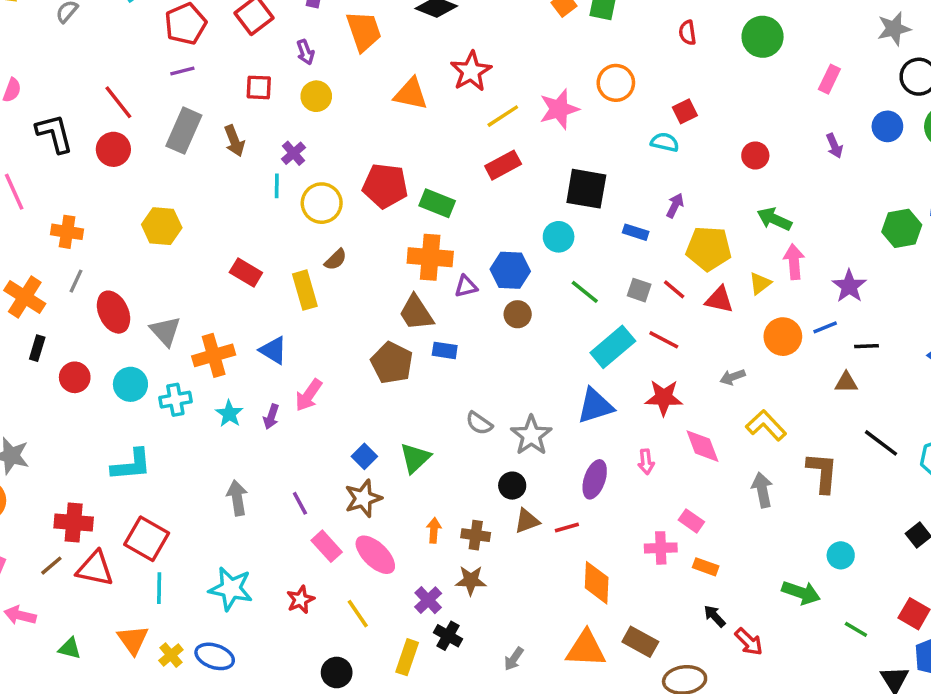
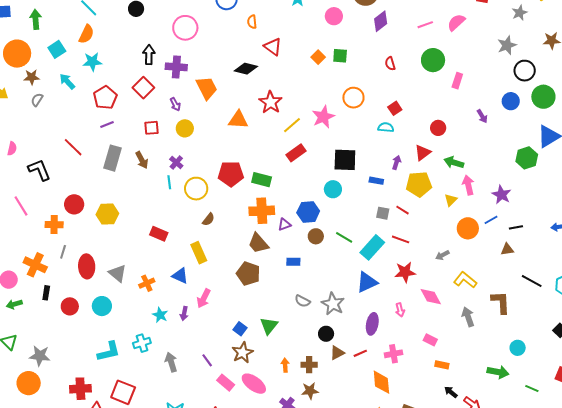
pink rectangle: (829, 79) -> (457, 81), moved
red circle: (113, 149) -> (74, 204), moved
yellow rectangle: (305, 290) -> (199, 253), moved
green line: (585, 292) -> (344, 237), moved
red triangle: (719, 300) -> (423, 153), moved, turned -42
red ellipse: (113, 312) -> (87, 266), turned 30
blue rectangle: (445, 350) -> (293, 262), moved
orange cross: (214, 355) -> (147, 283), size x0.7
cyan cross: (175, 400) -> (142, 343), moved
pink cross: (661, 548) -> (393, 354), moved

